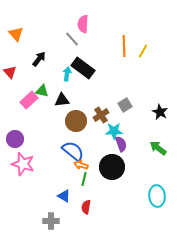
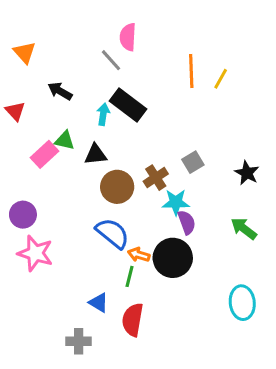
black arrow: (39, 59) -> (60, 91), turned -98
orange arrow: (81, 165) -> (139, 255), moved
red semicircle: (86, 207) -> (133, 320), size x1.5

